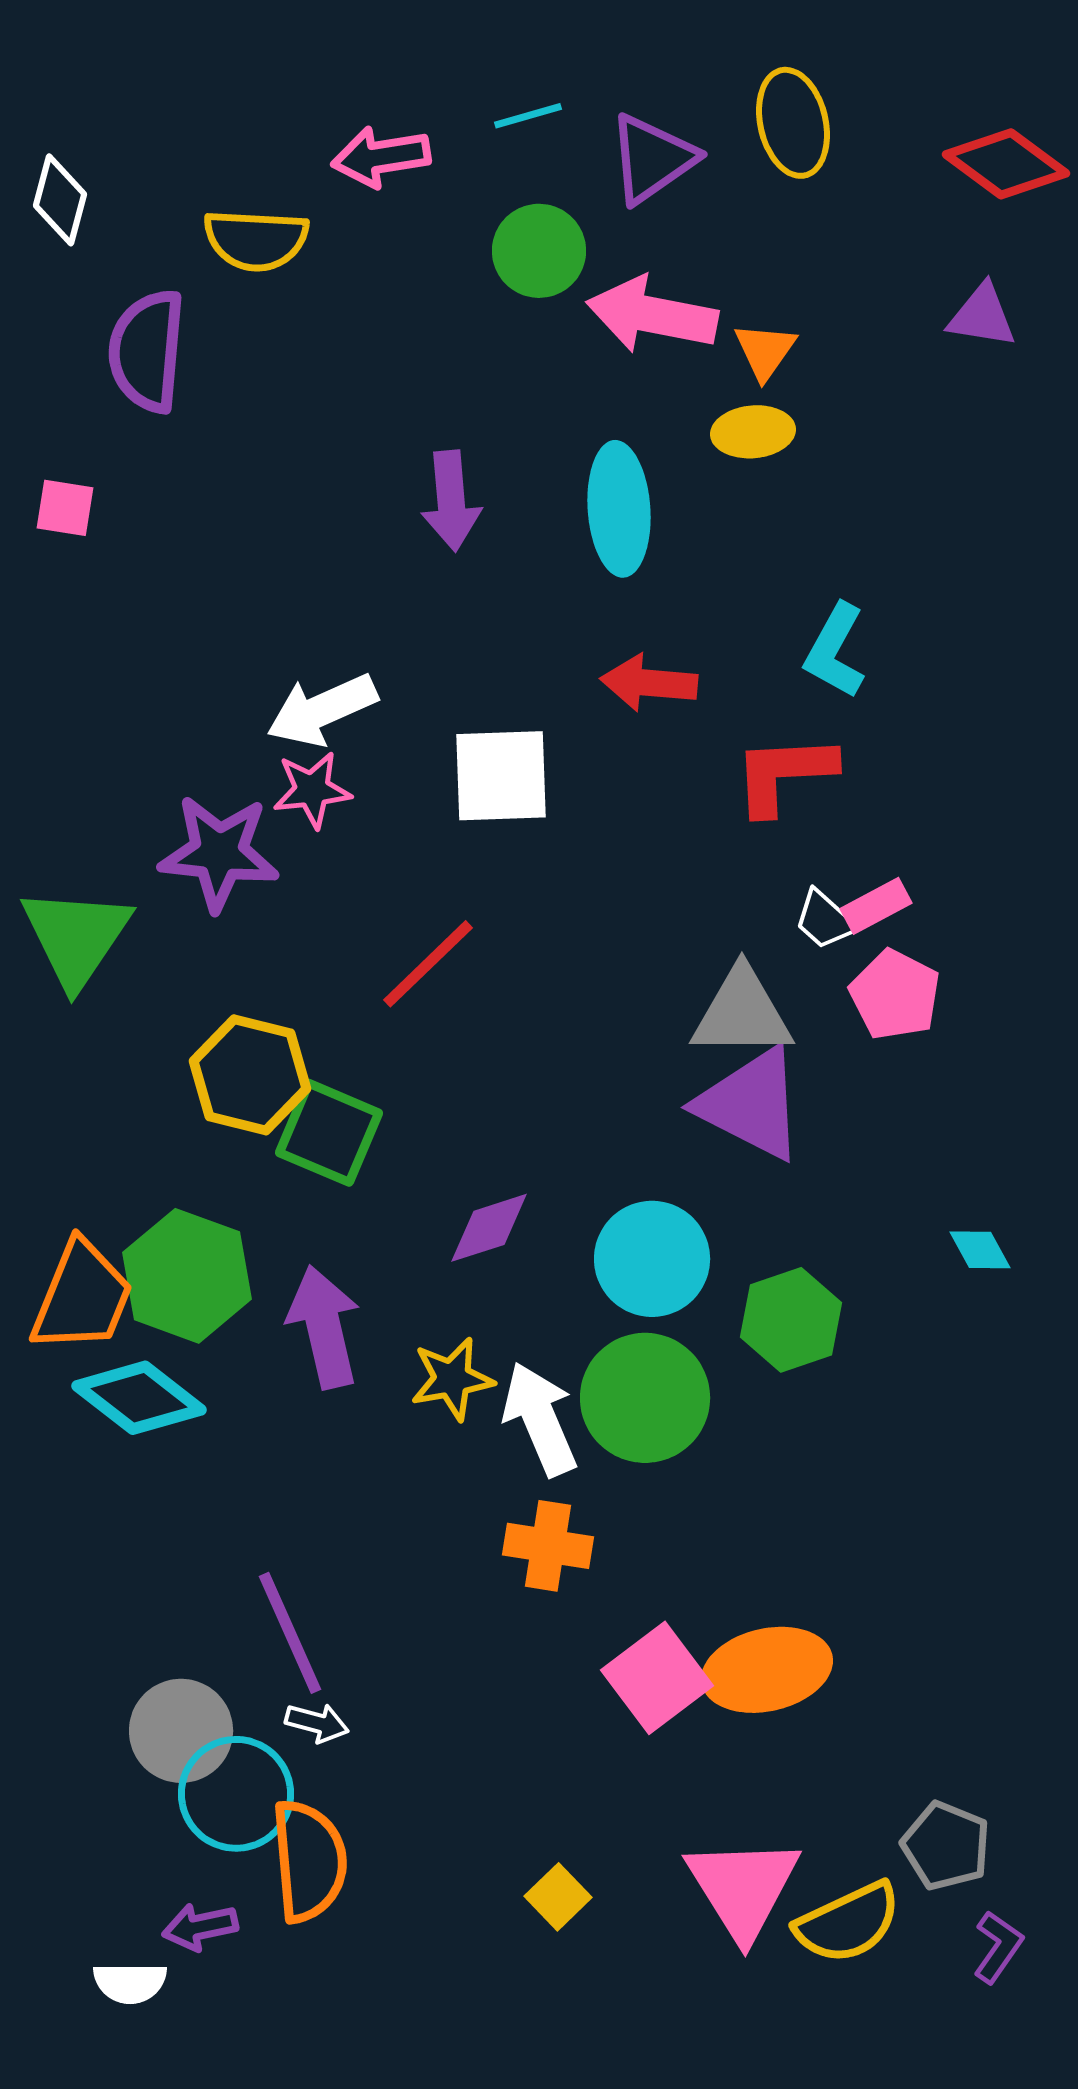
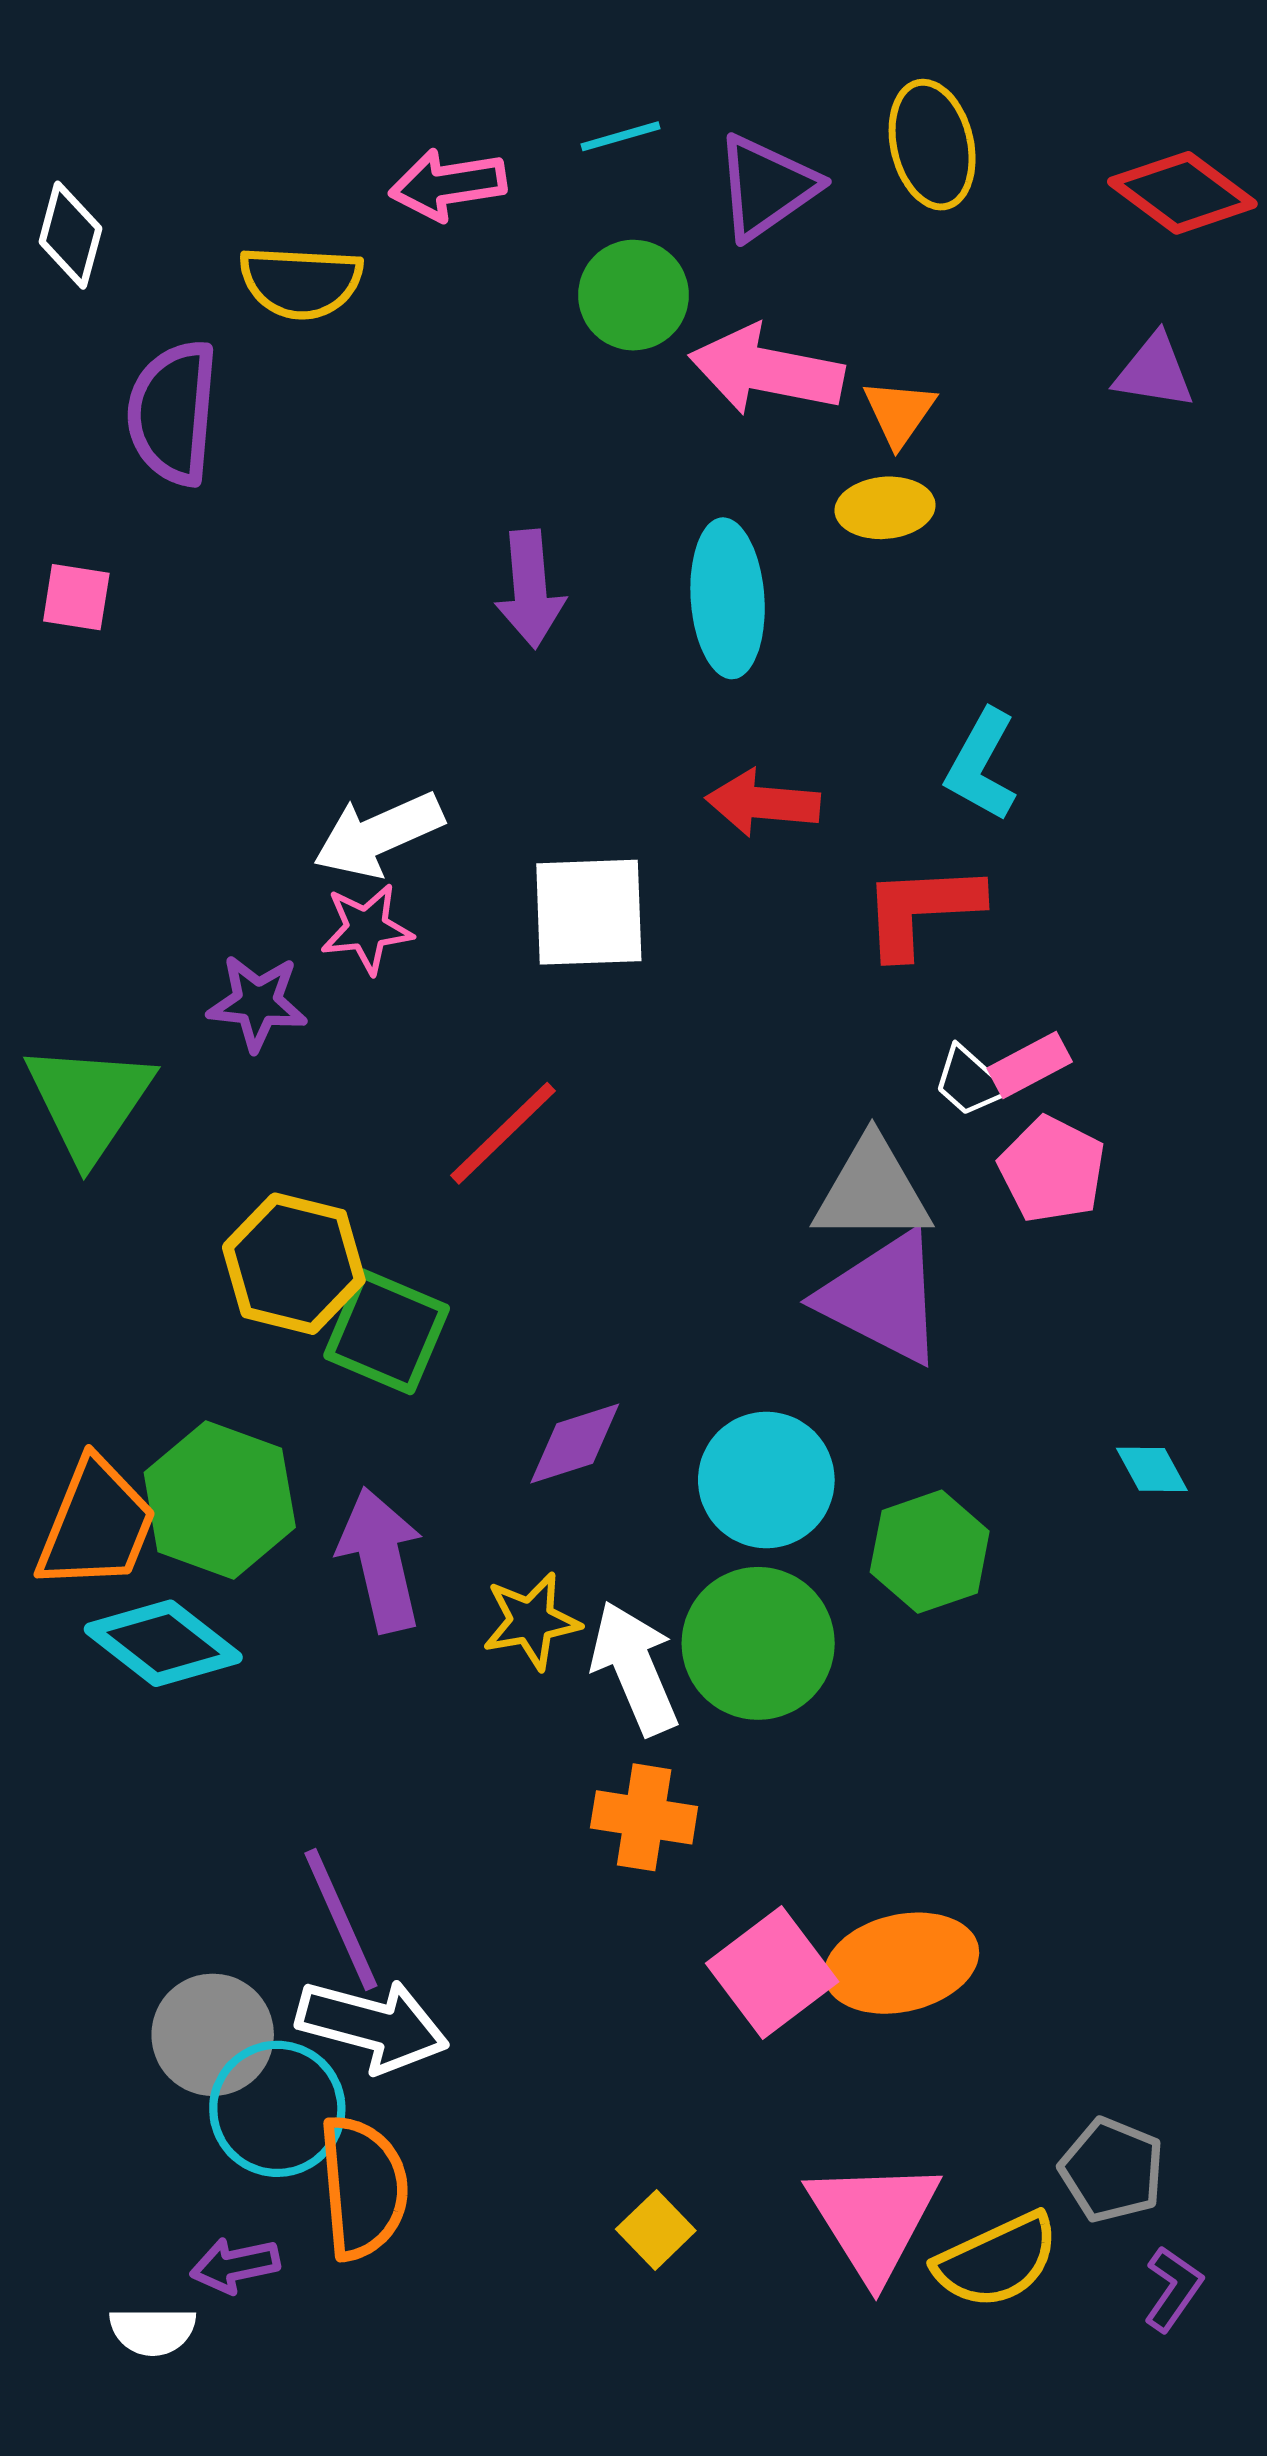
purple star: (219, 853) -> (257, 1003), size x0.7
white arrow: (317, 1723) -> (373, 2025), size x2.0

